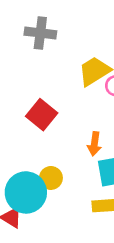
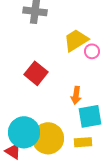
yellow circle: (51, 178) -> (48, 138), moved, size x1.8

